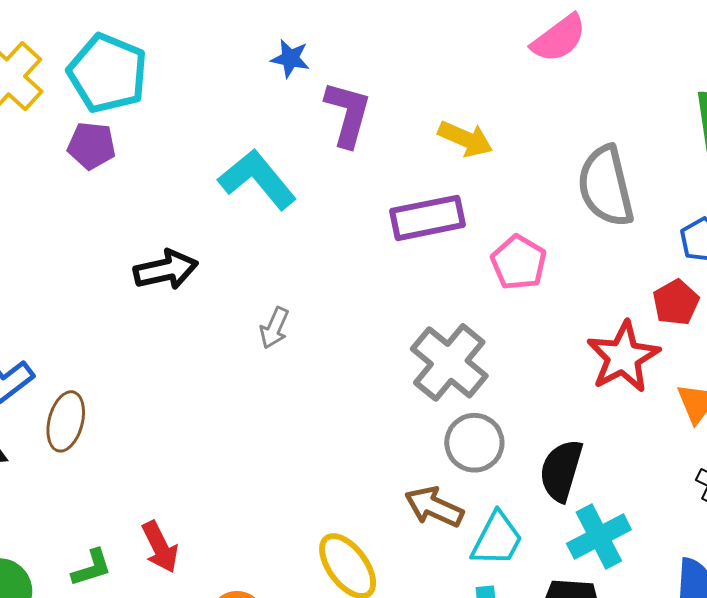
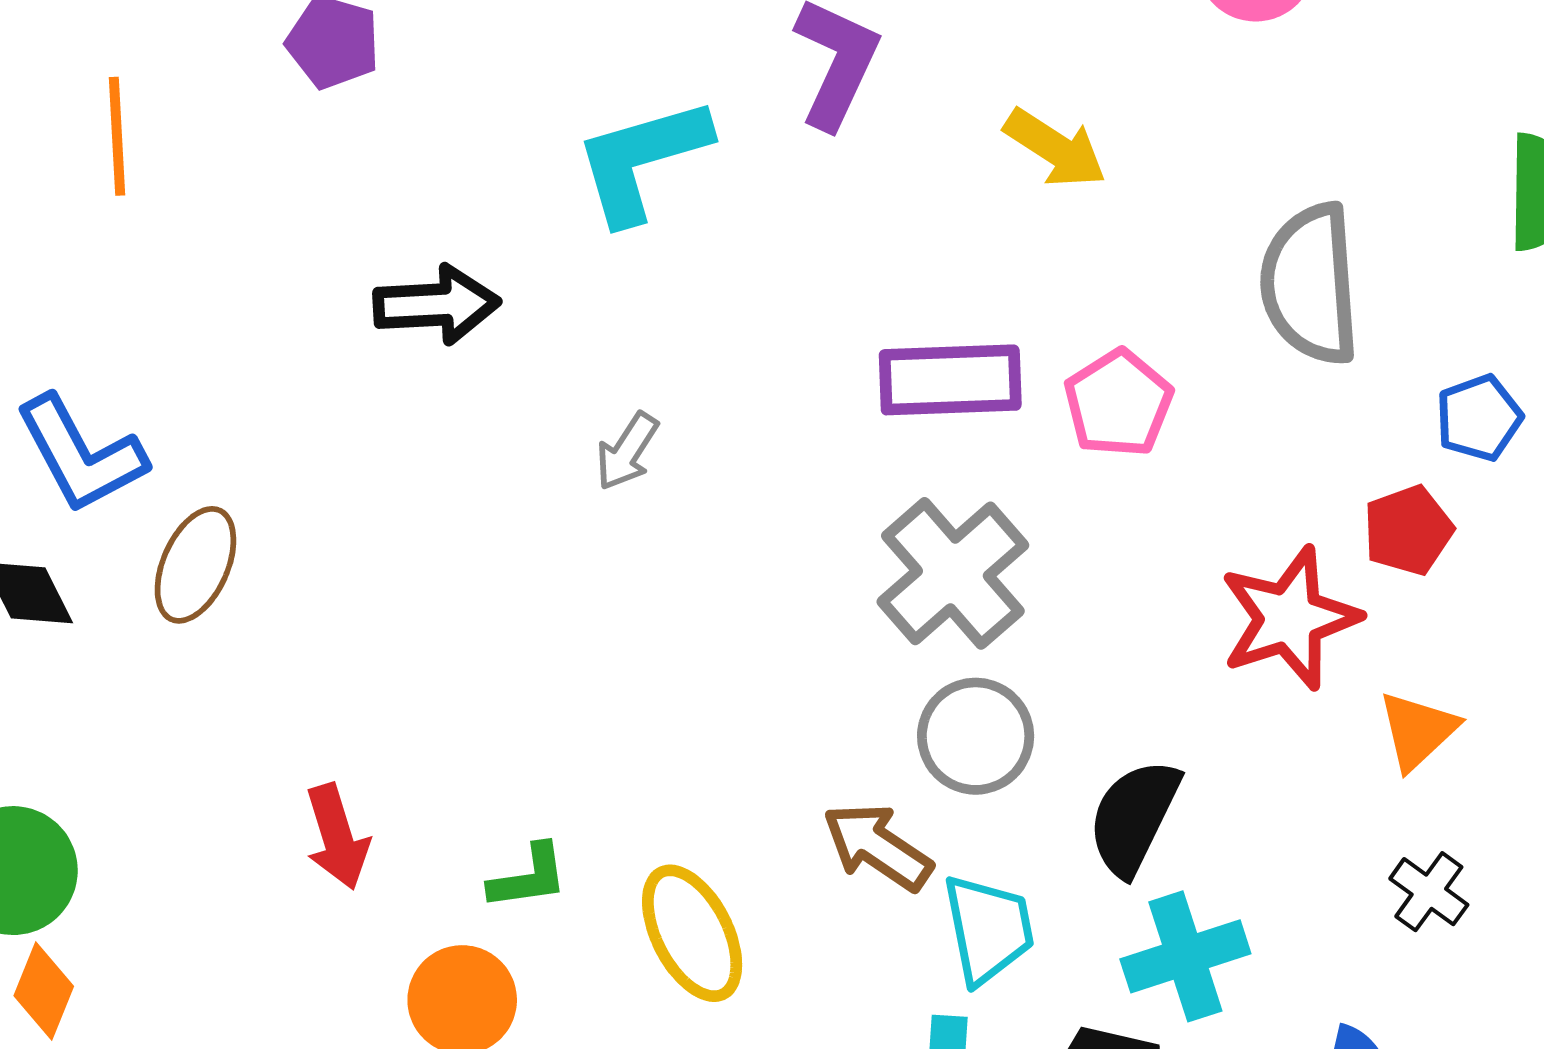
cyan L-shape: (257, 179) -> (642, 160), turned -76
purple rectangle: (428, 218) -> (950, 380), moved
cyan trapezoid: (497, 539) -> (988, 929), turned -48
green L-shape: (92, 568) -> (528, 877), moved

